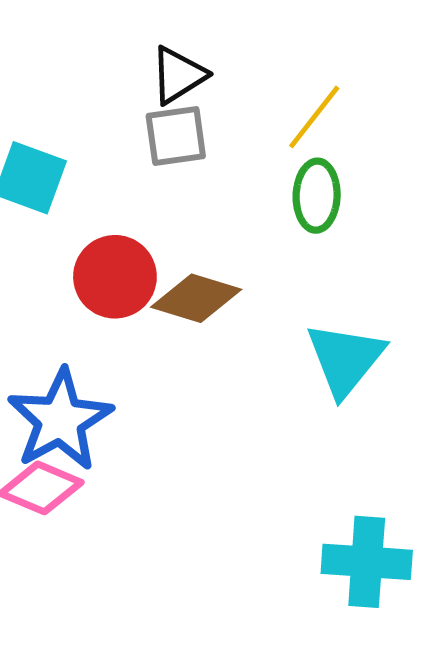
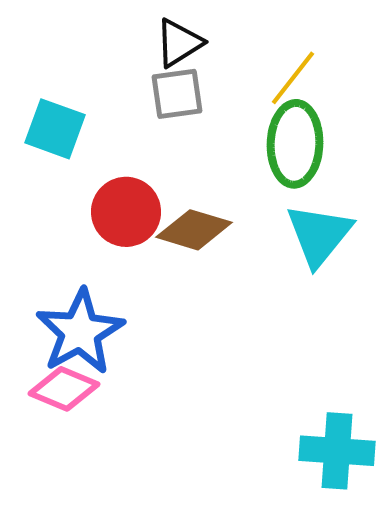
green ellipse: (317, 196) -> (295, 144), size x1.4
cyan triangle: (345, 359) -> (319, 235), moved

